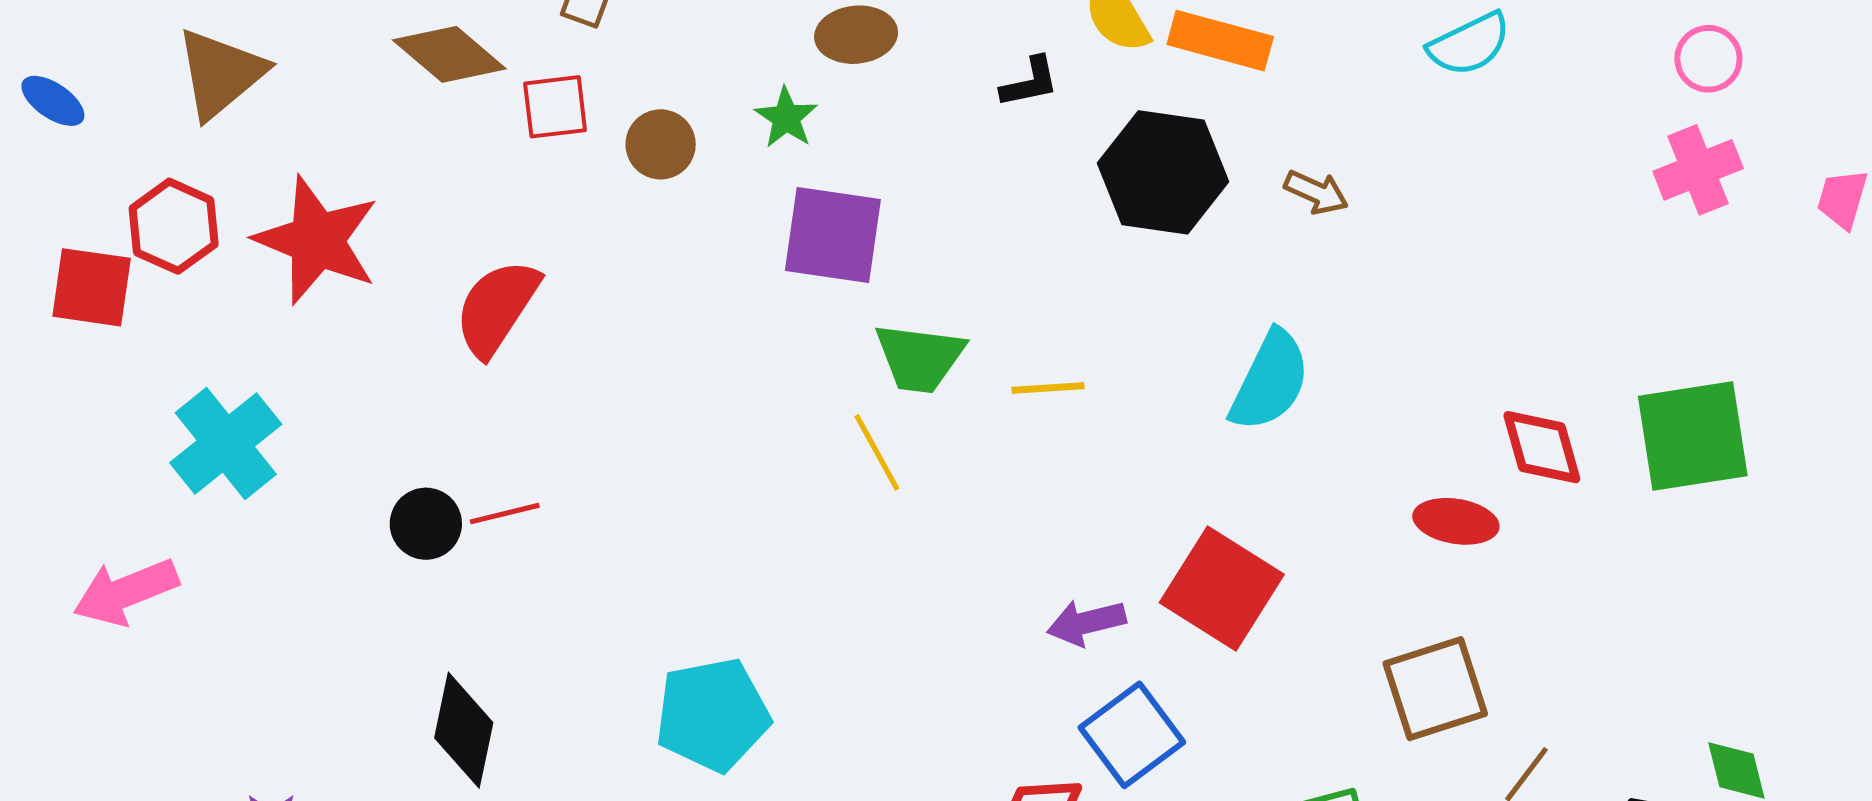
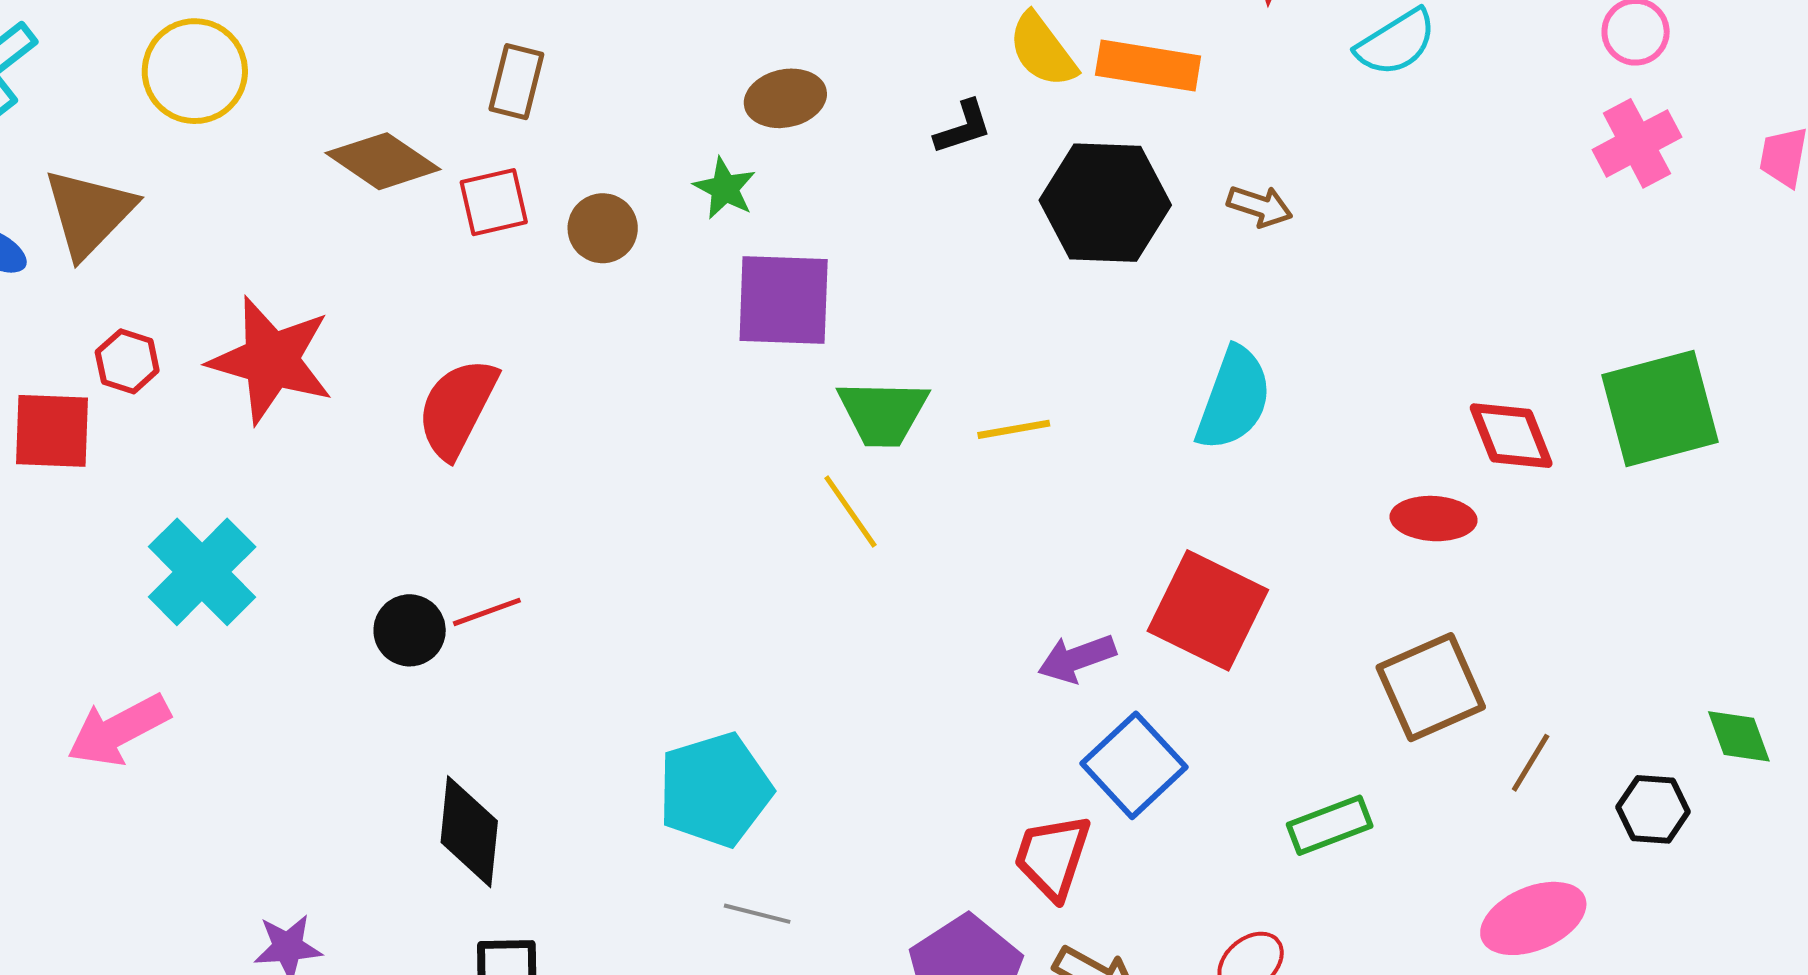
brown triangle: (221, 74) -> (89, 213), moved
red hexagon: (174, 226) -> (127, 361), size x0.7

